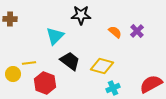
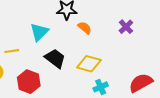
orange semicircle: (115, 32) -> (85, 28), moved
yellow line: (29, 63) -> (12, 51), moved

